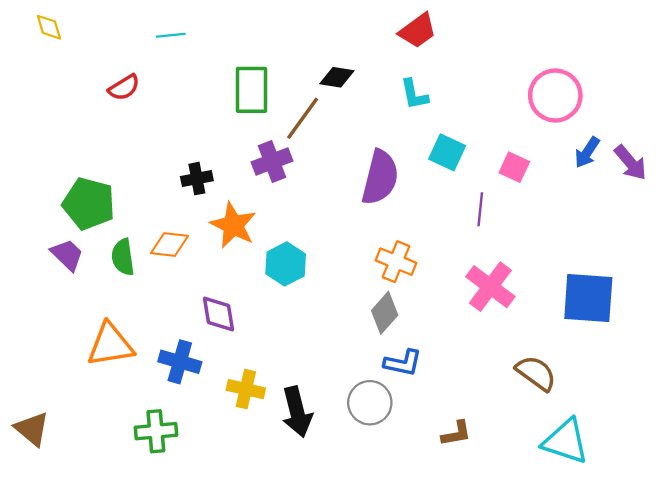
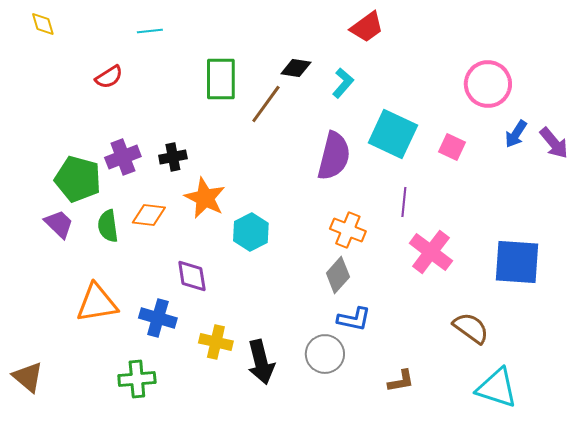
cyan L-shape: (414, 94) -> (343, 83), moved, turned -128
cyan square: (447, 152) -> (393, 134), size x1.5
purple cross: (272, 161) -> (123, 157), moved
purple line: (480, 209) -> (404, 202), moved

